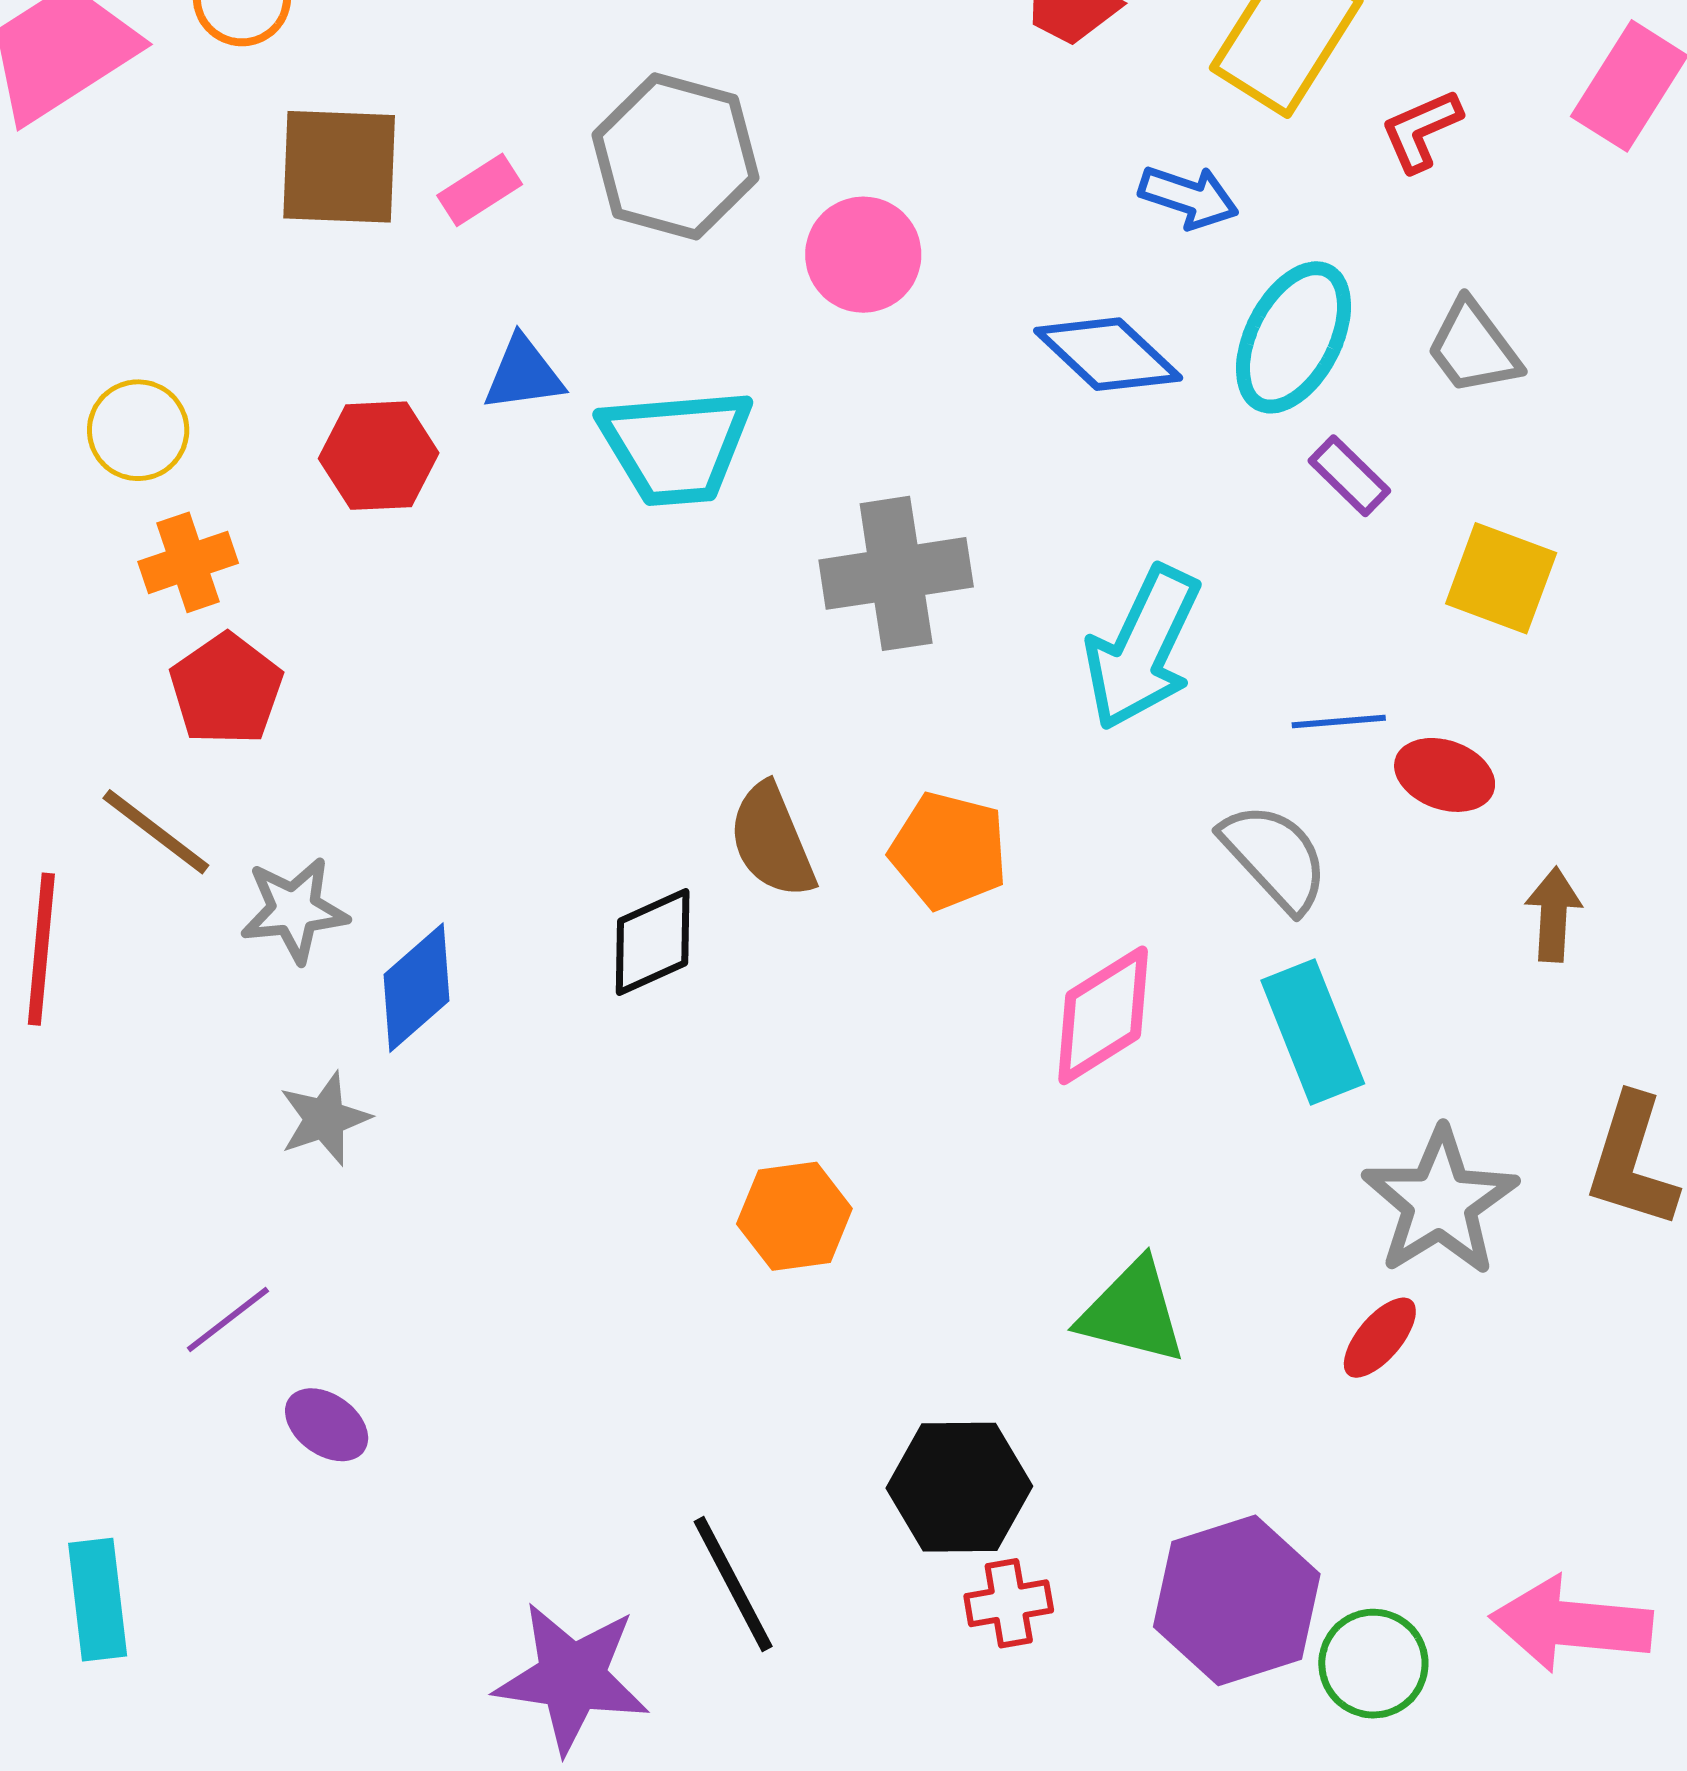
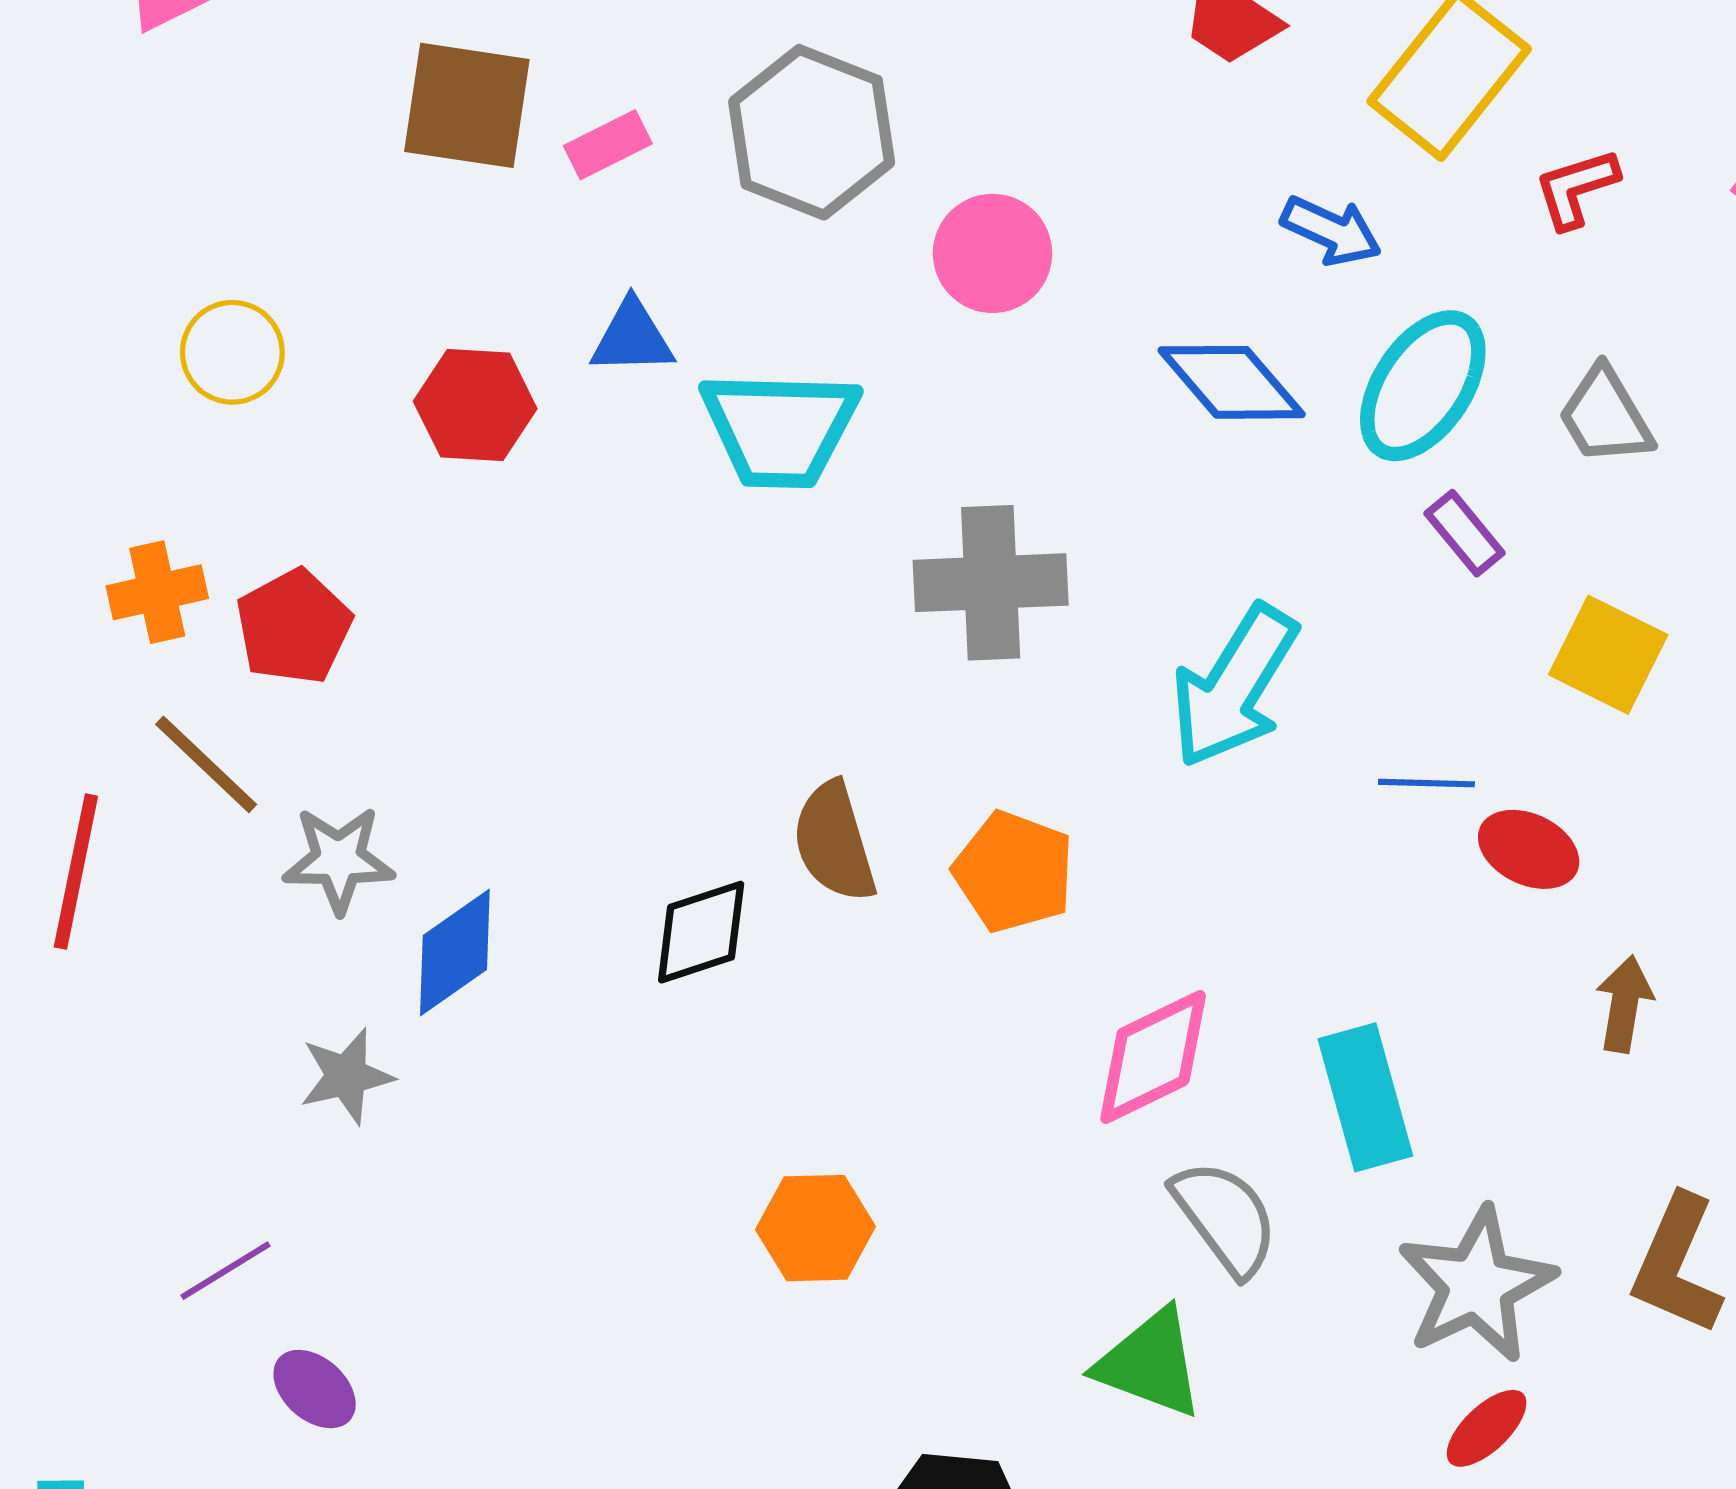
orange cross: (188, 562) -> (157, 592), moved
gray semicircle: (1275, 857) -> (1225, 1218), moved
red ellipse: (1380, 1338) -> (1487, 1428), moved

